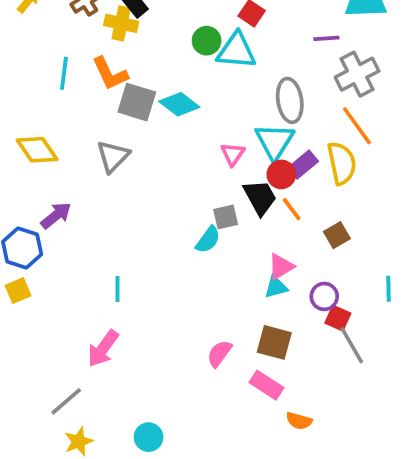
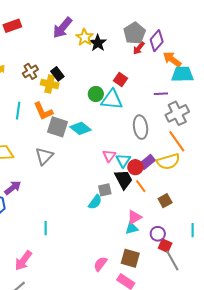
cyan triangle: (275, 142) -> (123, 160), moved, size x0.7
yellow semicircle: (342, 163) -> (168, 162), turned 85
pink arrow: (103, 348) -> (23, 261), moved

